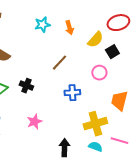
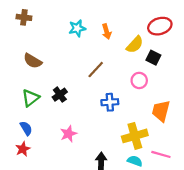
black square: (112, 52) -> (153, 58), turned -32
black cross: (26, 86) -> (60, 95), turned 32

